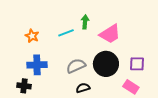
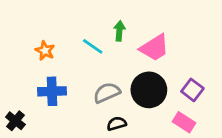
cyan line: (66, 33) -> (93, 46), turned 56
purple square: (137, 64) -> (192, 90), turned 35
black cross: (24, 86) -> (15, 121), moved, turned 32

